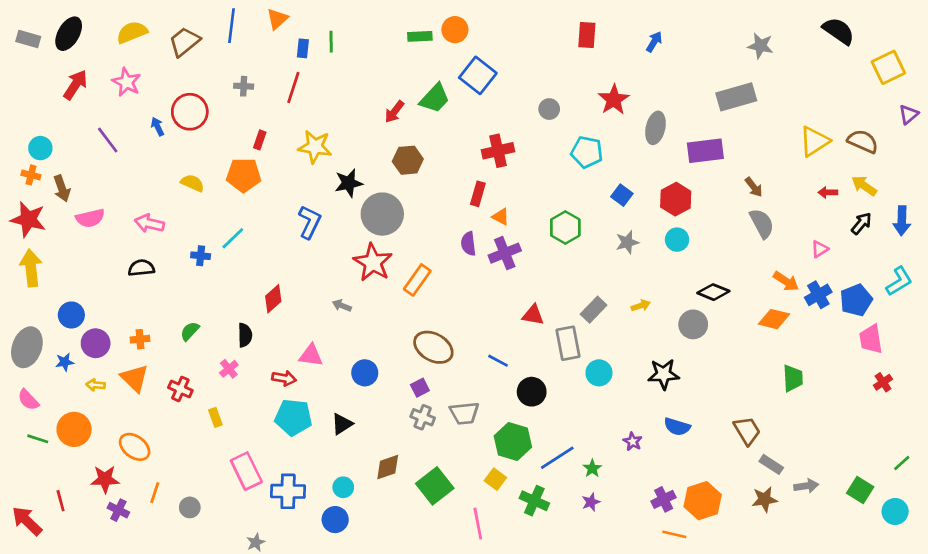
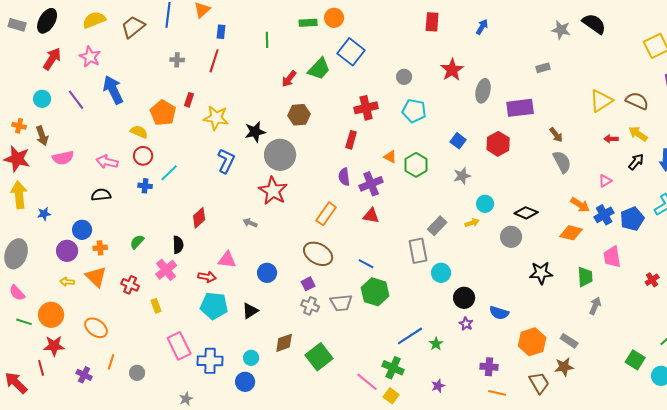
black semicircle: (839, 31) -> (594, 24), moved
green line: (331, 42) -> (267, 40), moved
gray rectangle: (736, 97) -> (543, 68), size x0.5
red circle: (190, 112) -> (143, 156), moved, size x0.7
blue arrow: (157, 127) -> (113, 90), size x2.0
yellow star: (315, 147) -> (216, 118), moved
cyan circle: (40, 148) -> (42, 99), moved
cyan pentagon: (587, 152) -> (414, 111), moved
orange pentagon: (244, 175) -> (163, 113), moved, turned 30
orange triangle: (501, 217) -> (390, 157), moved
cyan circle: (677, 240) -> (485, 204), moved
orange rectangle: (417, 280) -> (326, 214), moved
blue circle: (71, 315) -> (82, 230), moved
red triangle: (533, 315) -> (371, 216), moved
pink trapezoid: (871, 339) -> (612, 257), moved
blue star: (65, 362) -> (44, 214), moved
pink cross: (229, 369) -> (166, 270), size x1.5
black star: (664, 374) -> (541, 273), moved
black circle: (532, 392) -> (464, 298), moved
brown trapezoid: (747, 431) -> (539, 383), moved
green hexagon: (513, 441) -> (375, 292), moved
red star: (105, 479) -> (54, 346), moved
yellow square: (495, 479) -> (391, 396), moved
gray arrow: (806, 486) -> (595, 306), moved, turned -60
purple cross: (664, 499) -> (489, 367), turned 30
orange hexagon: (703, 501) -> (532, 342), moved
purple star: (591, 502) -> (438, 386), moved
pink line: (478, 524) -> (367, 382), moved, turned -40

